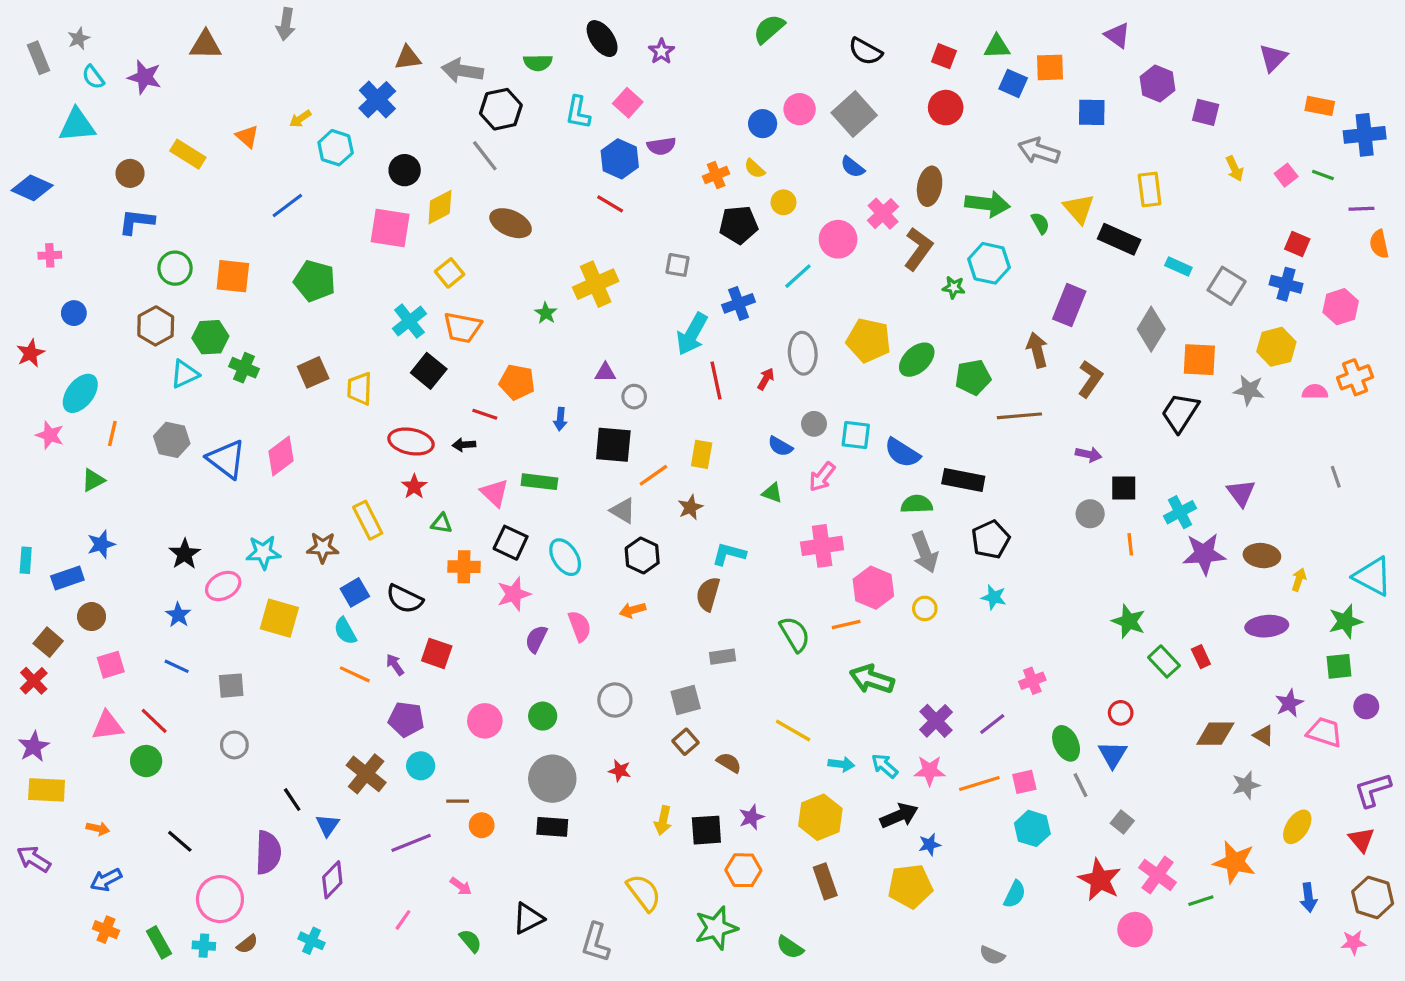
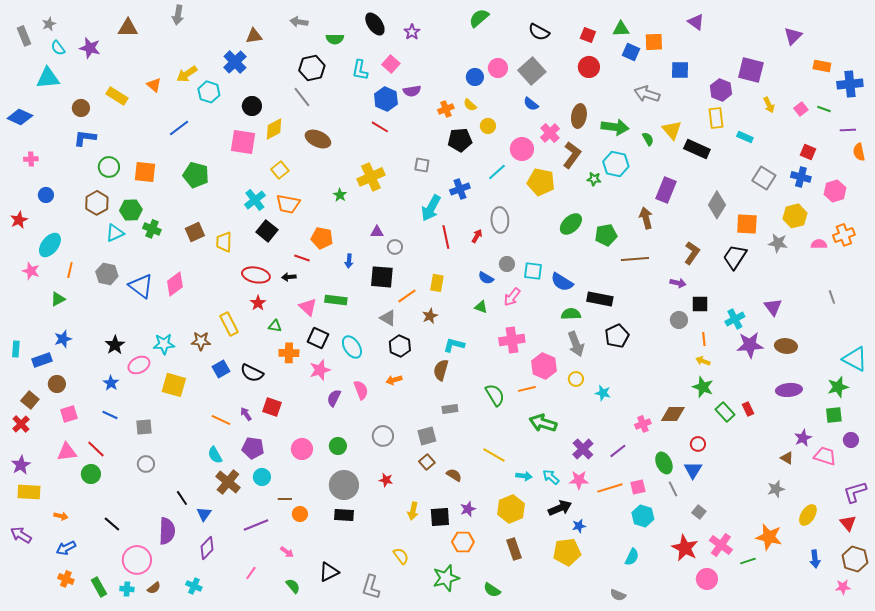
gray arrow: (462, 71) -> (299, 22), moved, size x0.7
purple hexagon: (1158, 83) -> (721, 90), moved
purple square: (1206, 112) -> (751, 70), size x1.5
yellow arrow: (300, 119) -> (187, 74), size x1.5
cyan rectangle: (1178, 267) -> (745, 137), moved
yellow pentagon: (869, 340) -> (541, 182), moved
brown L-shape: (1090, 379) -> (692, 253), moved
yellow arrow: (1299, 580) -> (703, 361), moved, turned -88
cyan star: (994, 597) -> (603, 393), moved
cyan semicircle: (345, 631) -> (215, 455), moved
brown diamond: (1215, 734) -> (673, 414), moved
yellow semicircle: (644, 893) -> (401, 556), size x0.7

